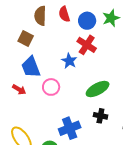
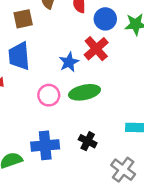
brown square: (26, 38) -> (23, 19), turned 35
pink circle: (51, 87) -> (49, 95), moved
green ellipse: (98, 89) -> (85, 92), moved

